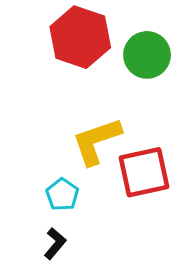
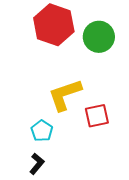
red square: (144, 172) -> (97, 116), size x0.7

